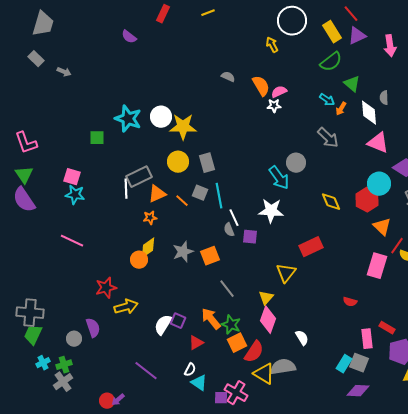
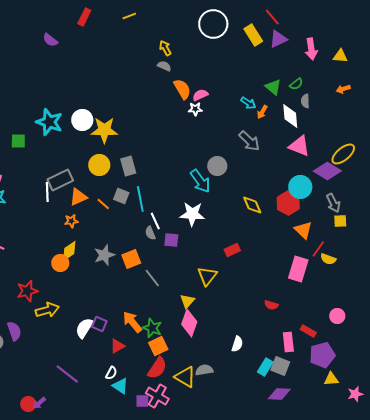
yellow arrow: (272, 45) -> (165, 48), moved
green semicircle: (331, 62) -> (296, 84), moved, size x0.6
gray semicircle: (228, 77) -> (164, 66), moved
red rectangle: (311, 247) -> (232, 250), size x0.7
gray line: (227, 289) -> (152, 278), moved
white semicircle: (302, 338) -> (237, 344), moved, turned 49
red semicircle: (254, 352) -> (157, 368), moved
gray semicircle: (283, 367) -> (204, 370), size x0.7

